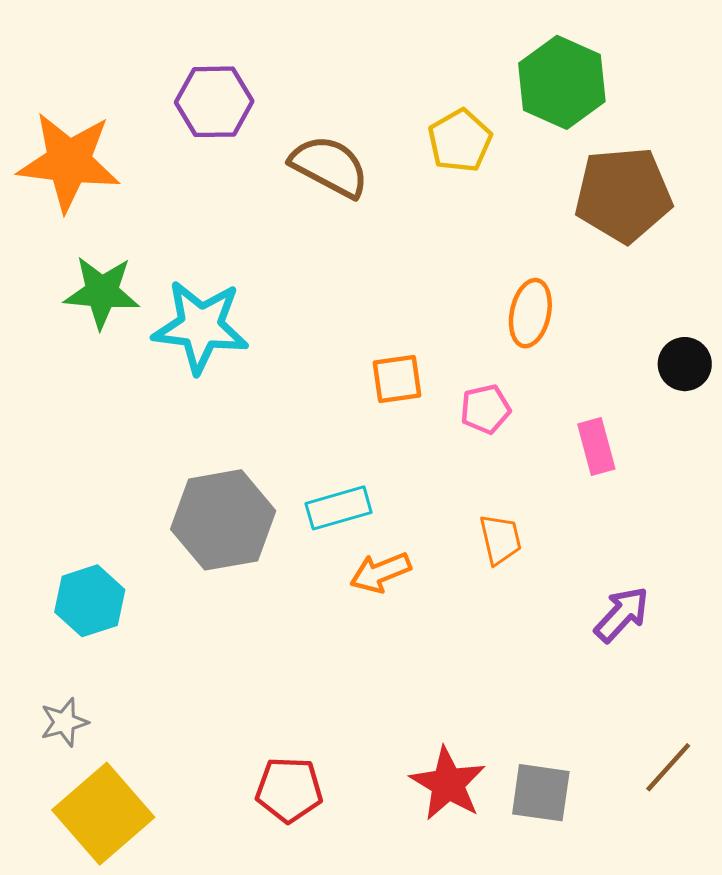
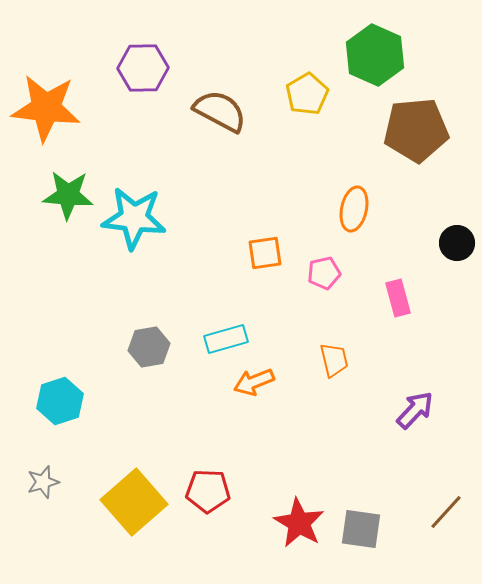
gray hexagon: (223, 520) -> (149, 347), size x0.6
red pentagon: (289, 790) -> (208, 491), moved
yellow square: (103, 814) -> (134, 502), moved

